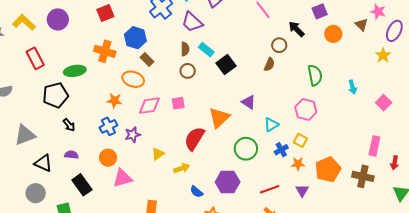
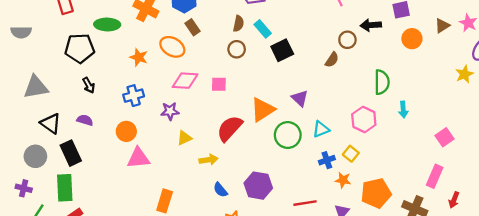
brown triangle: (361, 25) -> (442, 26), moved, turned 32
black arrow: (296, 29) -> (371, 25), turned -60
cyan arrow: (353, 87) -> (403, 110), moved
orange star: (114, 101) -> (139, 57), moved
pink square: (384, 103) -> (445, 137), moved
purple star: (133, 135) -> (170, 111), moved
green circle: (246, 149) -> (288, 135), moved
black rectangle: (82, 185) -> (71, 153), moved

